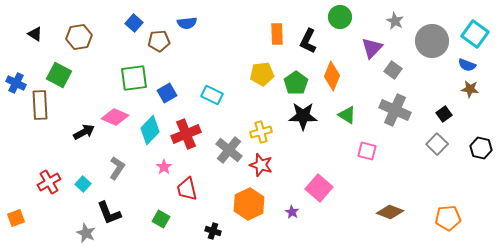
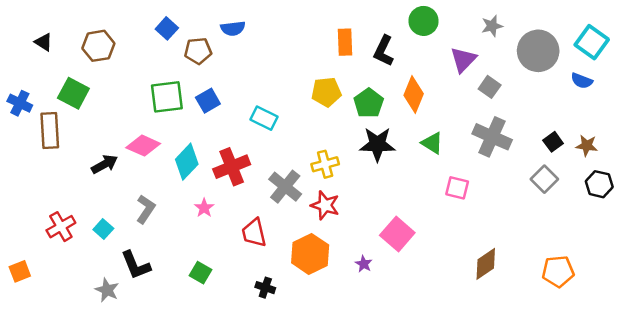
gray star: (395, 21) -> (492, 26), turned 30
brown star: (470, 89) -> (587, 146), moved
blue square: (167, 93) -> (208, 101), moved
red trapezoid: (187, 189) -> (254, 233), moved
brown diamond: (390, 212) -> (486, 264), turned -56

